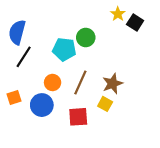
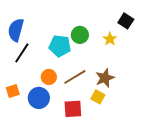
yellow star: (118, 14) -> (110, 39), moved
brown line: (80, 83) -> (75, 77), turned 35

